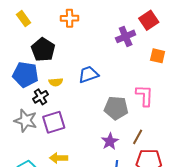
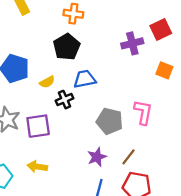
black pentagon: (43, 50) -> (67, 47), moved
yellow semicircle: (56, 82) -> (47, 82), turned -32
black cross: (41, 97) -> (64, 100), moved

